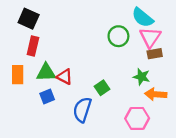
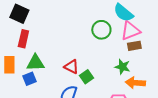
pink triangle: (150, 37) -> (130, 31), turned 35
red triangle: (65, 77) -> (71, 67), moved
blue square: (47, 97) -> (29, 79), moved

